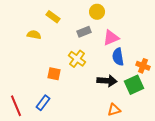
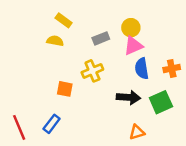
yellow circle: (97, 12) -> (131, 28), moved
yellow semicircle: (34, 35) -> (55, 41), moved
yellow cross: (77, 59) -> (92, 71), turned 30
orange cross: (143, 66) -> (172, 69), moved, turned -32

